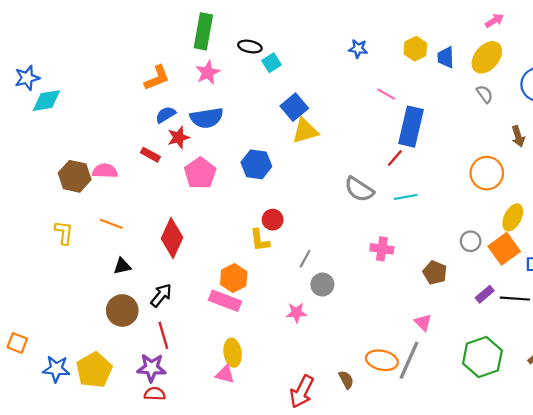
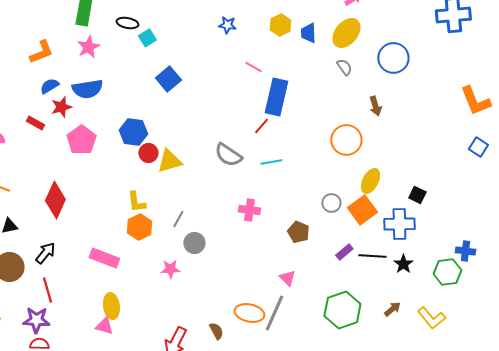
yellow triangle: (305, 131) -> (169, 161), moved
red circle: (273, 220) -> (148, 153), moved
orange hexagon: (234, 278) -> (139, 227), moved

